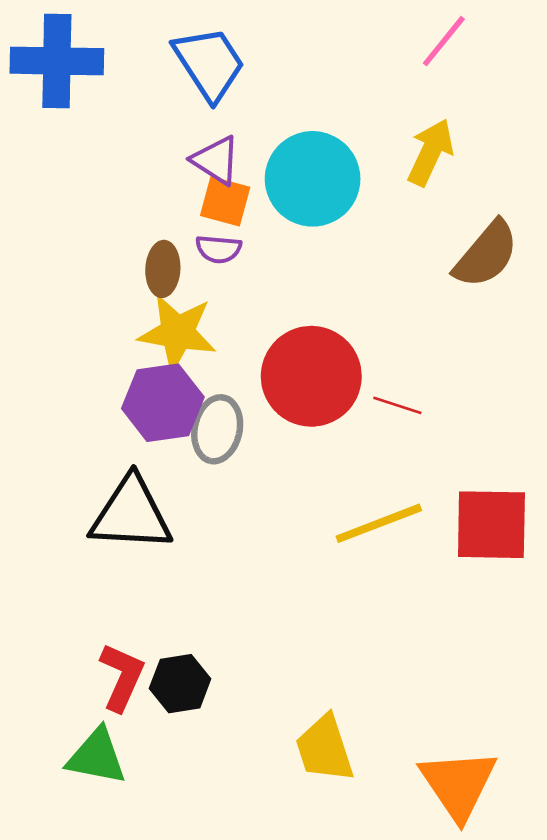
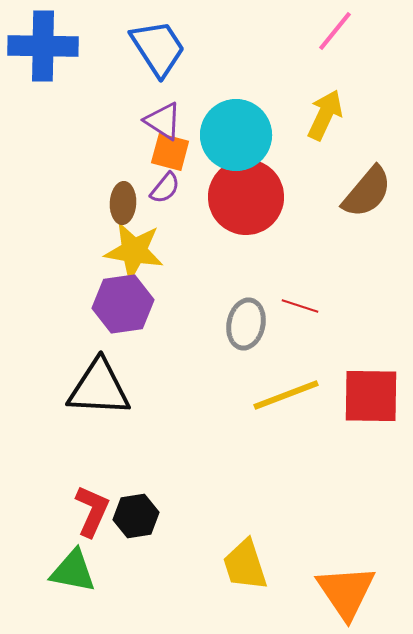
purple semicircle: (219, 249) -> (165, 188), turned -56
red circle: (311, 376) -> (246, 197), moved
gray ellipse: (217, 429) -> (246, 324), moved

